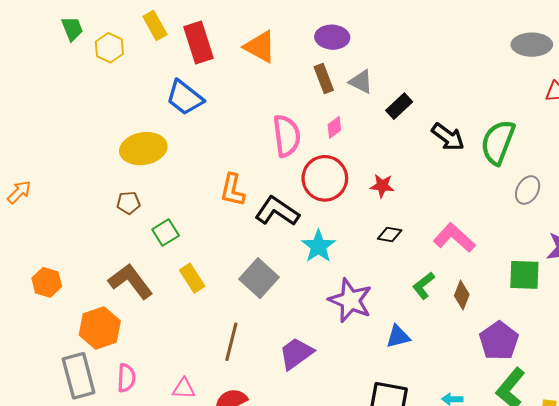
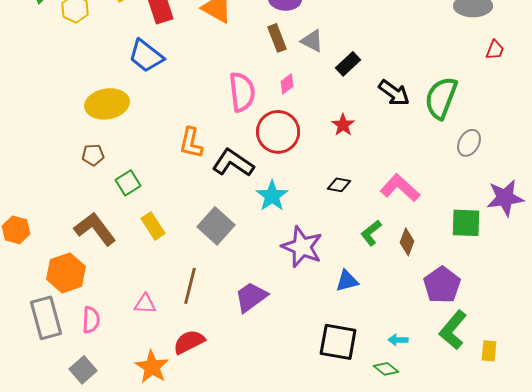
red star: (382, 186) -> (343, 125), moved, turned 30
pink triangle: (184, 389) -> (145, 304), moved

